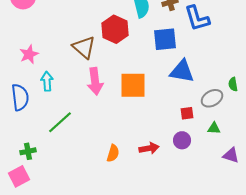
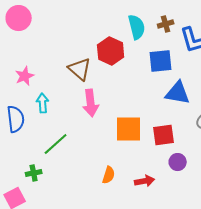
orange square: (133, 85) -> (129, 129), moved
red square: (187, 113) -> (164, 135), moved, size x1.6
red arrow: (149, 148) -> (145, 181), moved
green cross: (28, 151) -> (34, 173), moved

